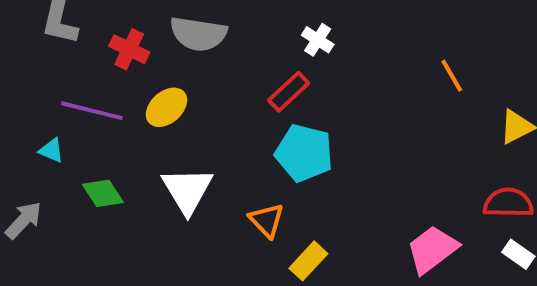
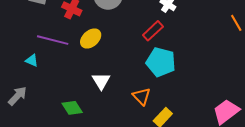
white triangle: (187, 190) -> (101, 81), size x0.7
green diamond: (103, 193) -> (72, 108), moved

